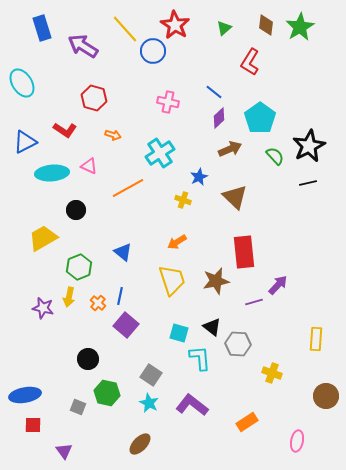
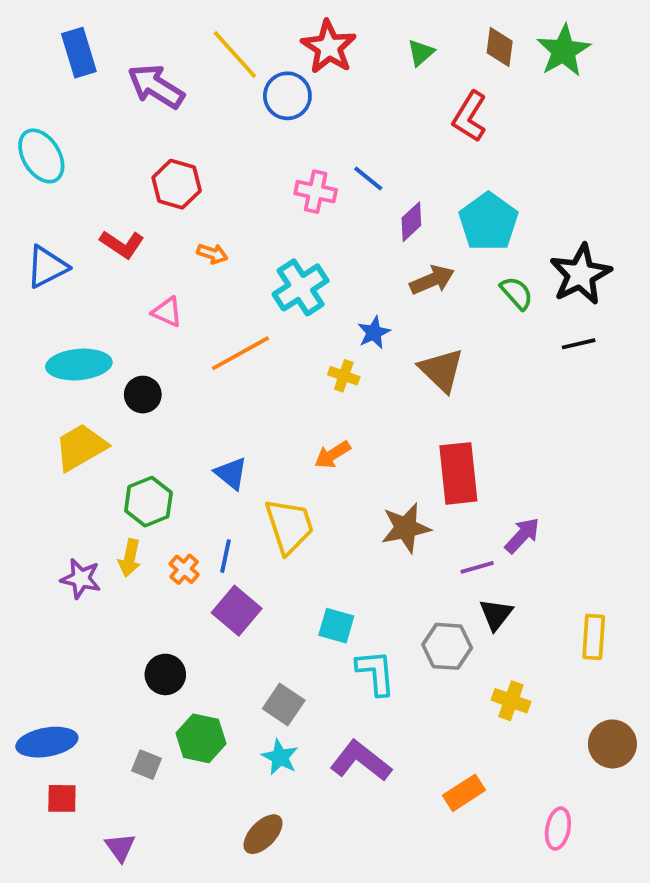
blue line: (214, 92) -> (368, 178), moved
cyan ellipse: (52, 173) -> (79, 364), moved
yellow trapezoid: (172, 280) -> (289, 526), moved
black triangle: (212, 327) -> (496, 614), moved, turned 30

